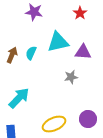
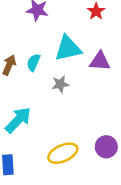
gray star: (71, 77) -> (60, 84), moved

